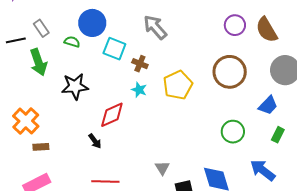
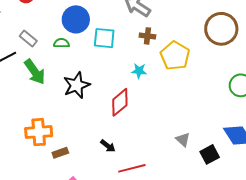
brown cross: (140, 64) -> (147, 36), moved
orange cross: (26, 121) -> (39, 132), turned -32
black arrow: (95, 141) -> (108, 146), moved

